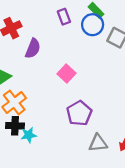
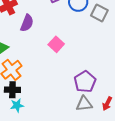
purple pentagon: (79, 113) -> (85, 82), moved
cyan star: (29, 135) -> (17, 105), moved

